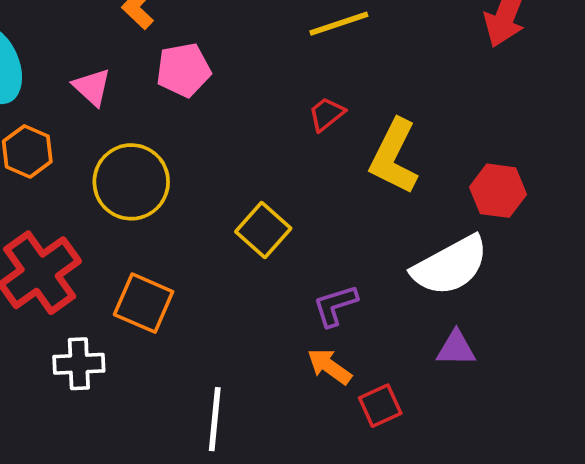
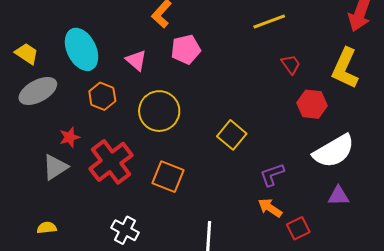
red trapezoid: (327, 114) -> (291, 64), moved, turned 95
yellow L-shape: (394, 157) -> (345, 68), moved
red hexagon: (498, 191) -> (312, 104), moved
white cross: (79, 364) -> (125, 230), moved, turned 32

